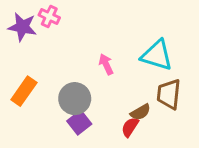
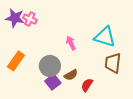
pink cross: (49, 16) -> (30, 19), moved
brown semicircle: (140, 112) -> (71, 75), moved

